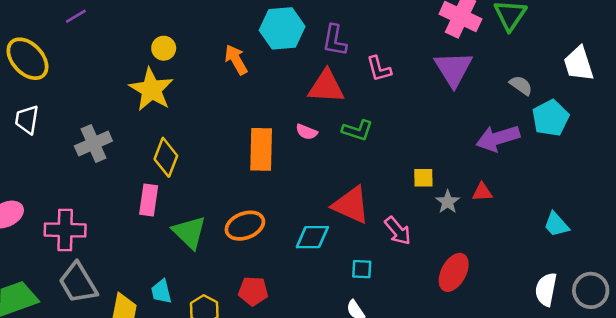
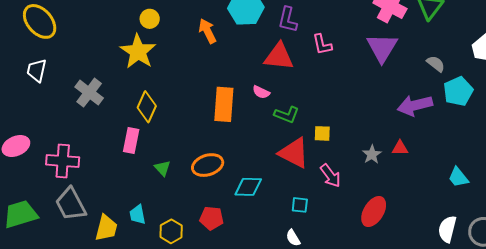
green L-shape: (357, 130) -> (287, 115), moved
gray cross: (93, 143) -> (89, 93), turned -32
yellow square: (423, 178) -> (322, 133), moved
green triangle: (189, 232) -> (163, 168), size x0.6
cyan diamond: (312, 237) -> (248, 187), moved

